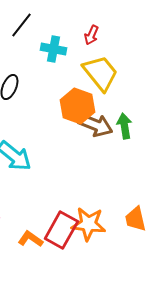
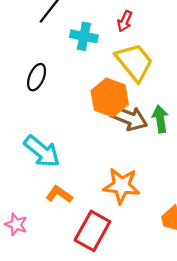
orange star: (88, 224) -> (121, 186), moved
orange L-shape: (30, 239) -> (59, 194), moved

